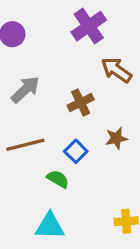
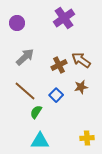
brown arrow: (116, 70) -> (81, 60), moved
brown line: (25, 145) -> (25, 91), turned 55
green semicircle: (58, 179) -> (36, 112), moved, turned -88

